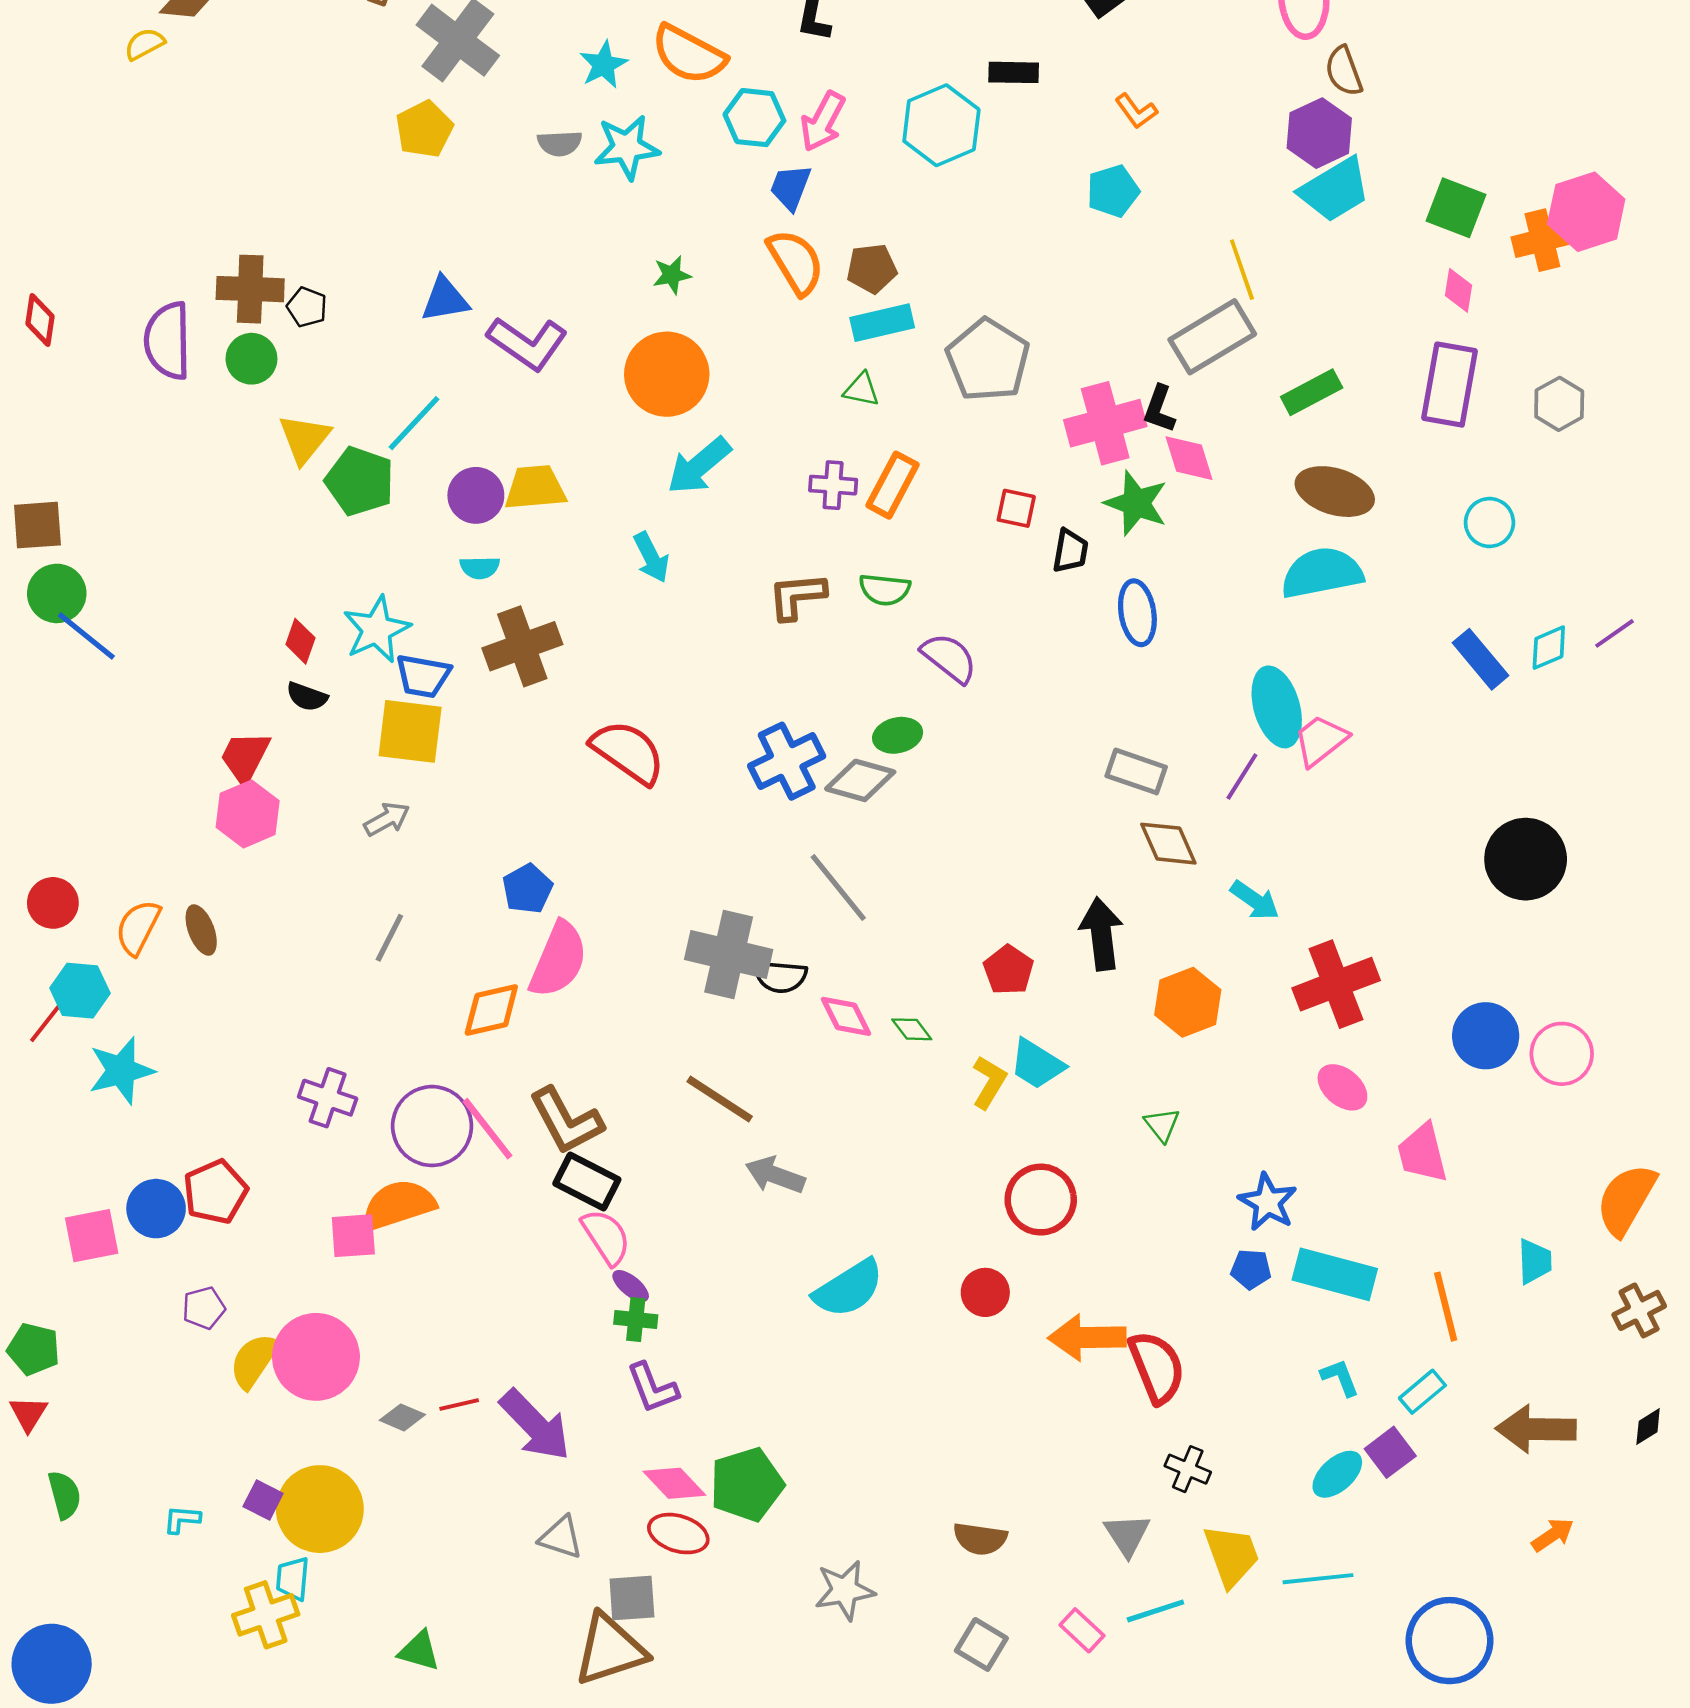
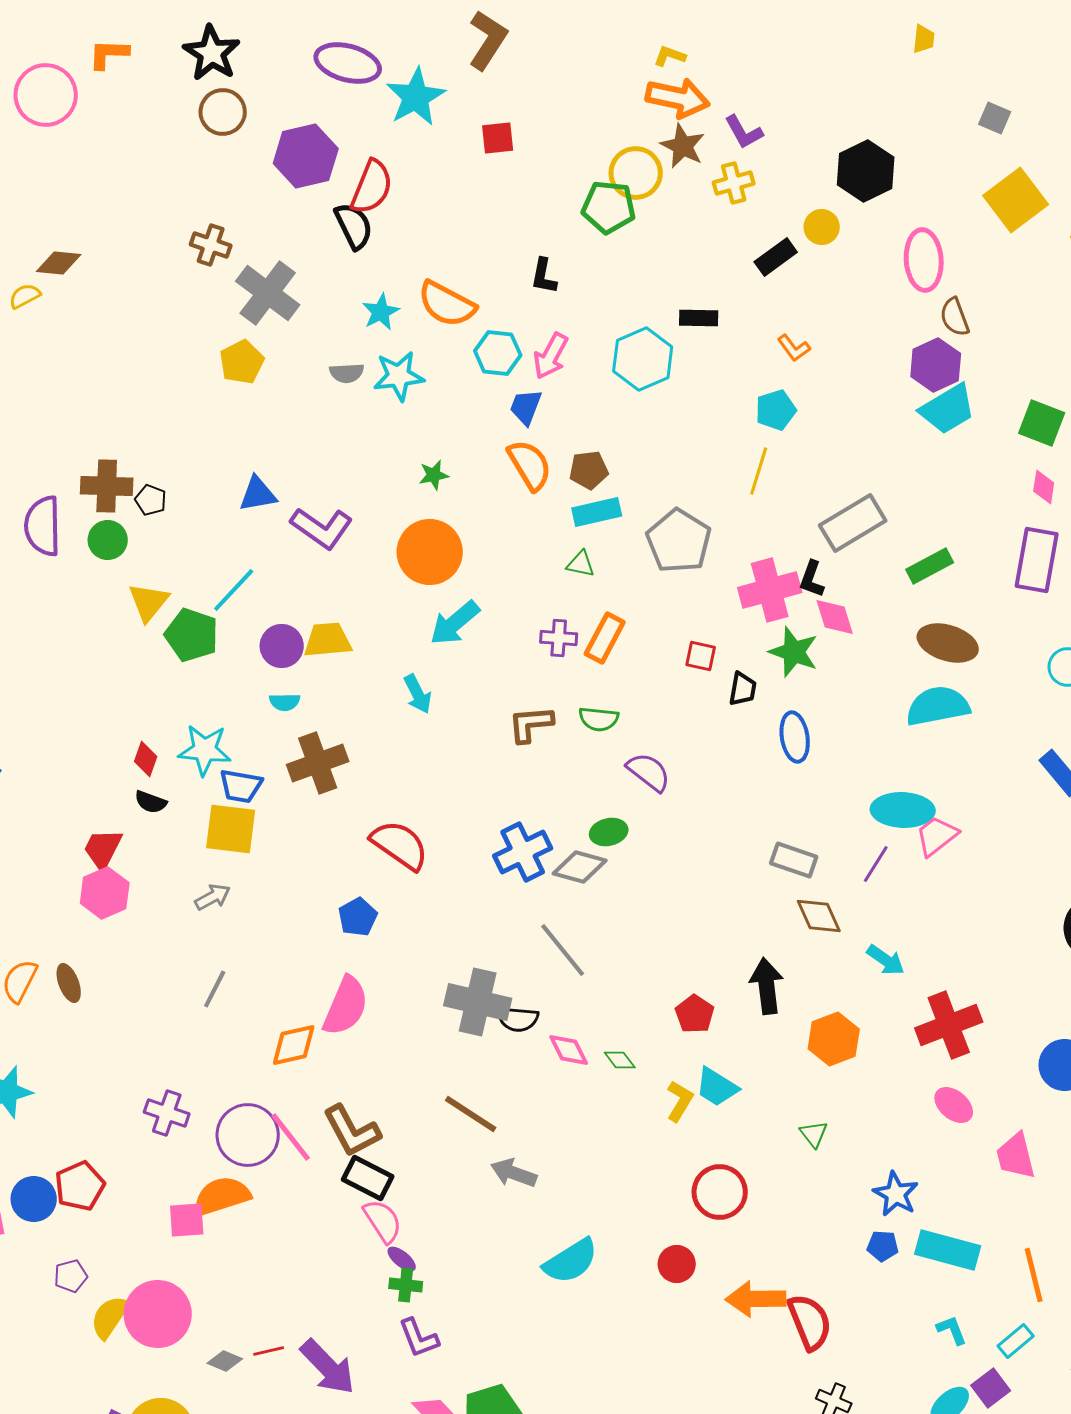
yellow line: (1242, 270) -> (759, 471), moved, turned 36
cyan star: (377, 630) -> (205, 750), turned 30
cyan ellipse: (1277, 707) -> (903, 810), turned -72
blue pentagon: (527, 889) -> (358, 917), moved

